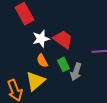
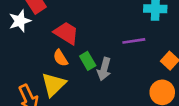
white star: (41, 39) -> (20, 21), moved
red trapezoid: (63, 39) -> (66, 33), moved

